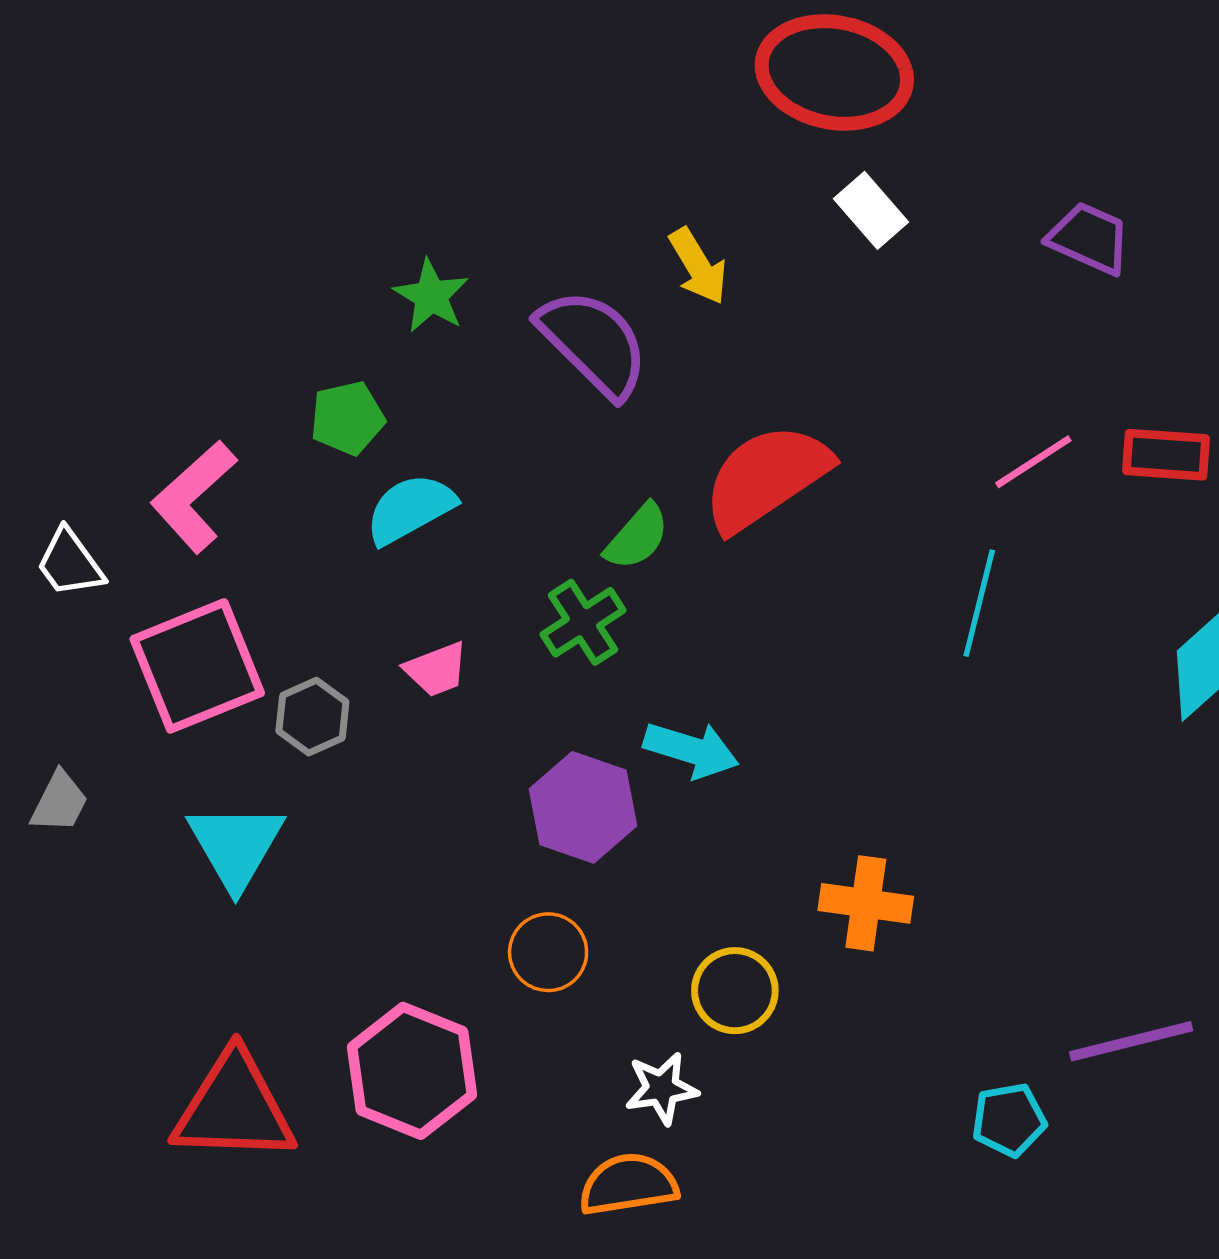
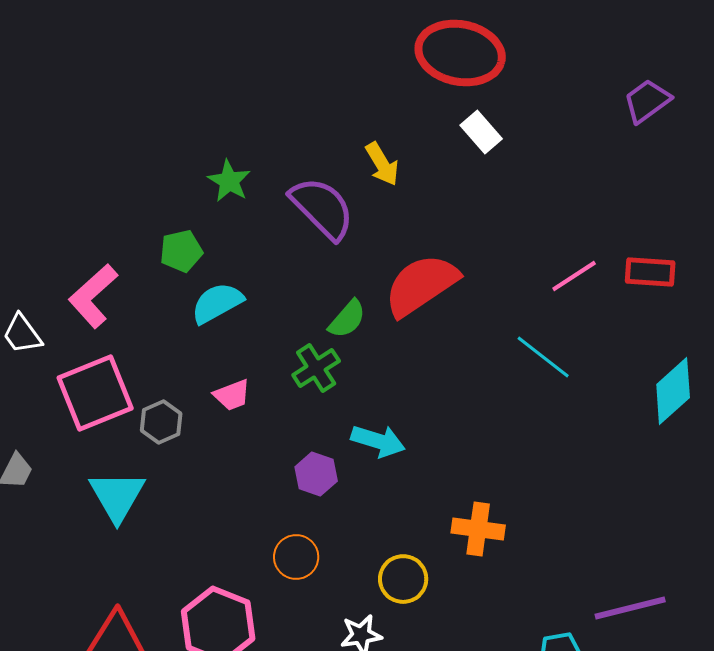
purple trapezoid: (1089, 238) -> (647, 101), moved, turned -60
cyan line: (979, 603) -> (543, 357), turned -66
purple hexagon: (583, 807) -> (316, 474), size x0.7

